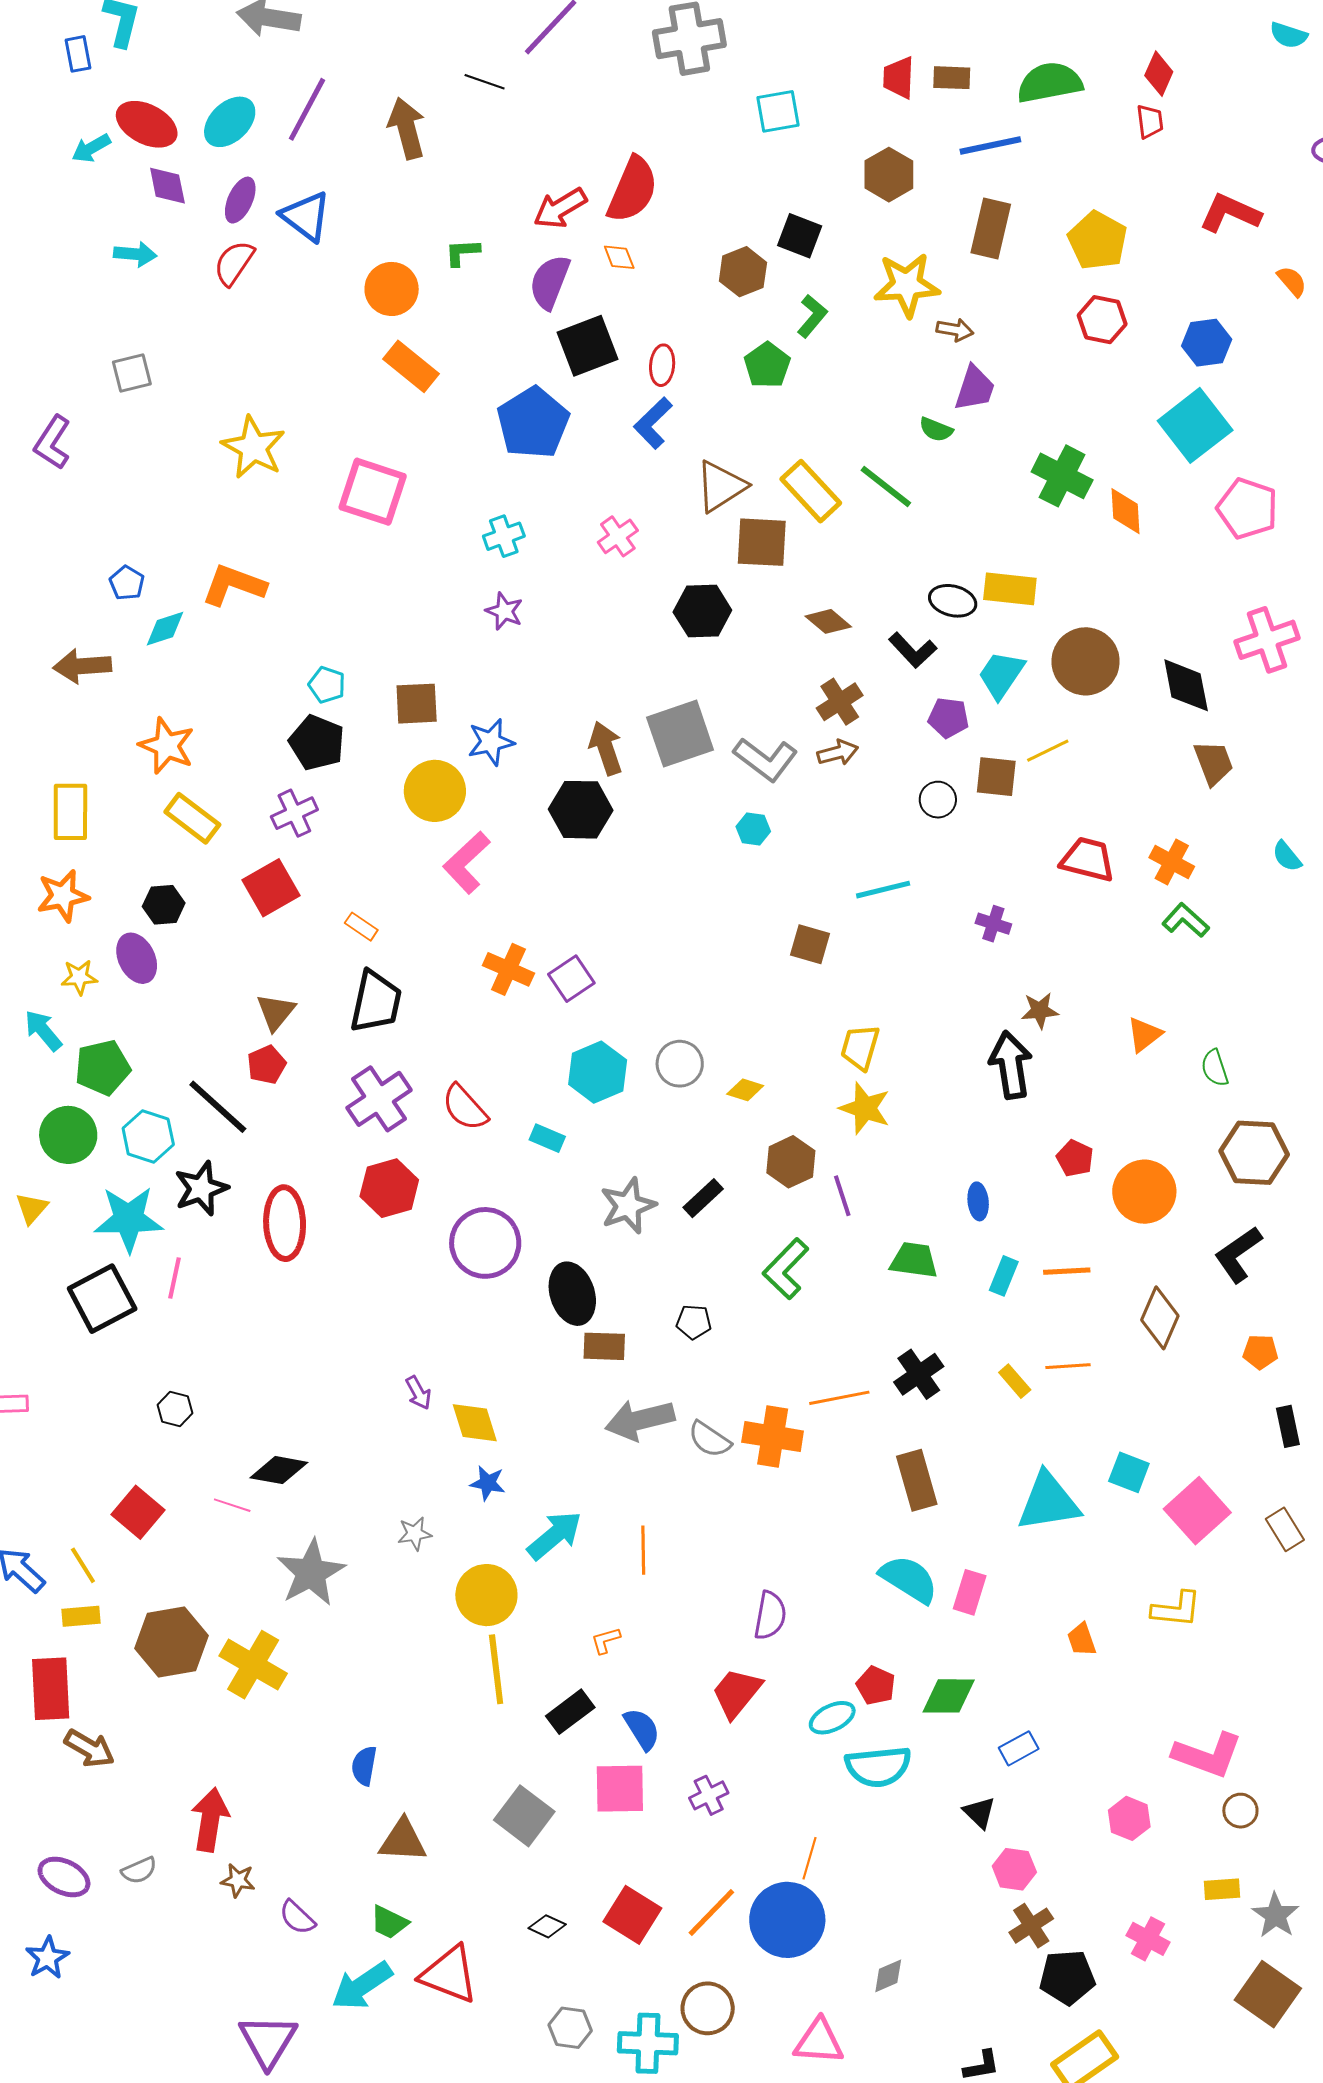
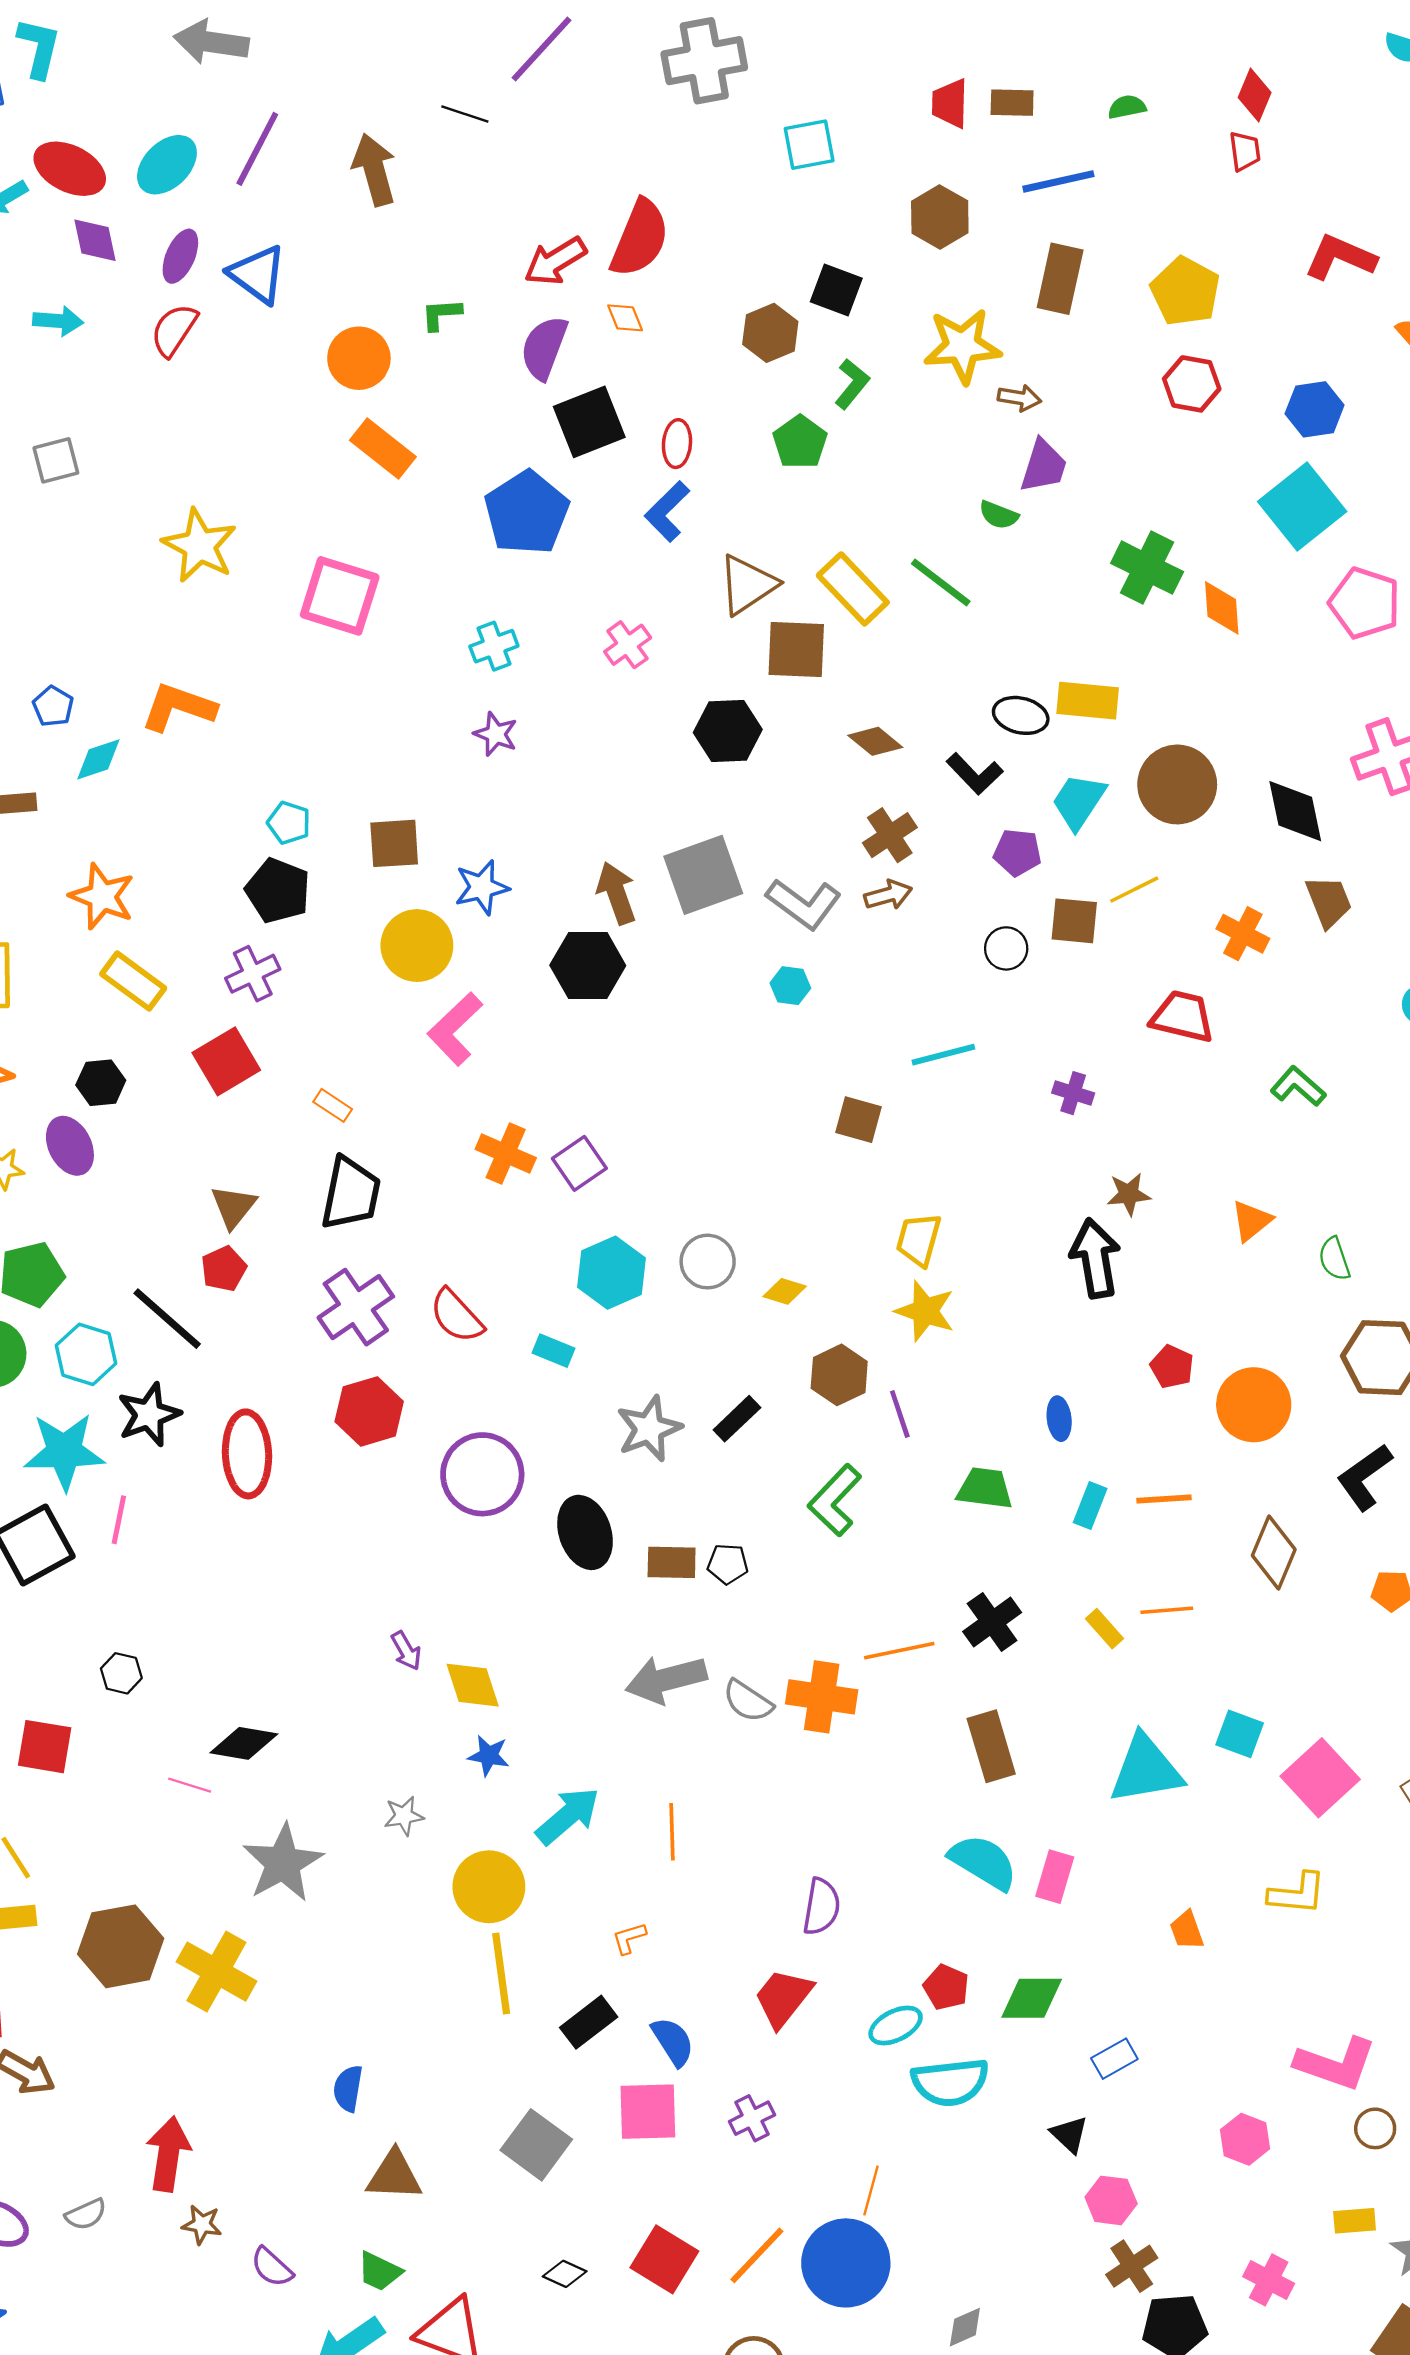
green semicircle: (1050, 83) -> (1127, 107), size x0.5
orange cross: (1172, 862) -> (1243, 934), moved
brown rectangle: (604, 1346) -> (672, 1562), moved
red square: (138, 1512) -> (45, 1747), moved, turned -30

